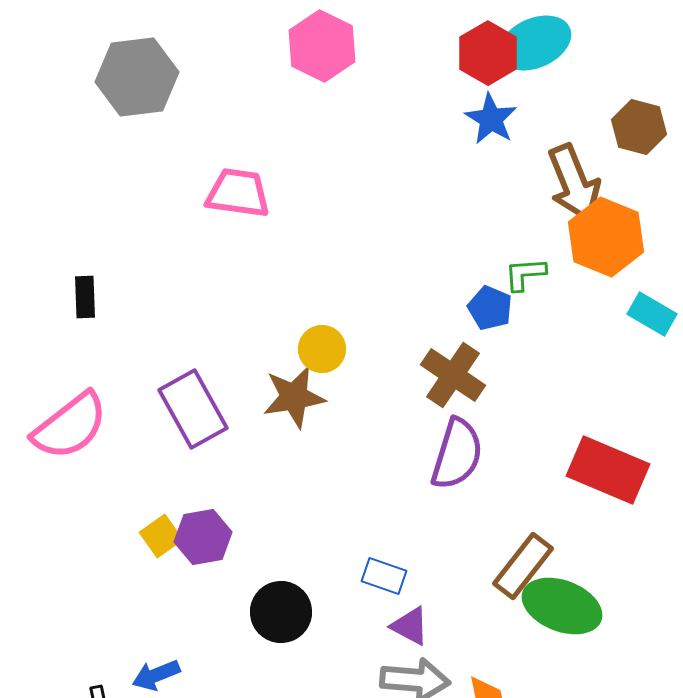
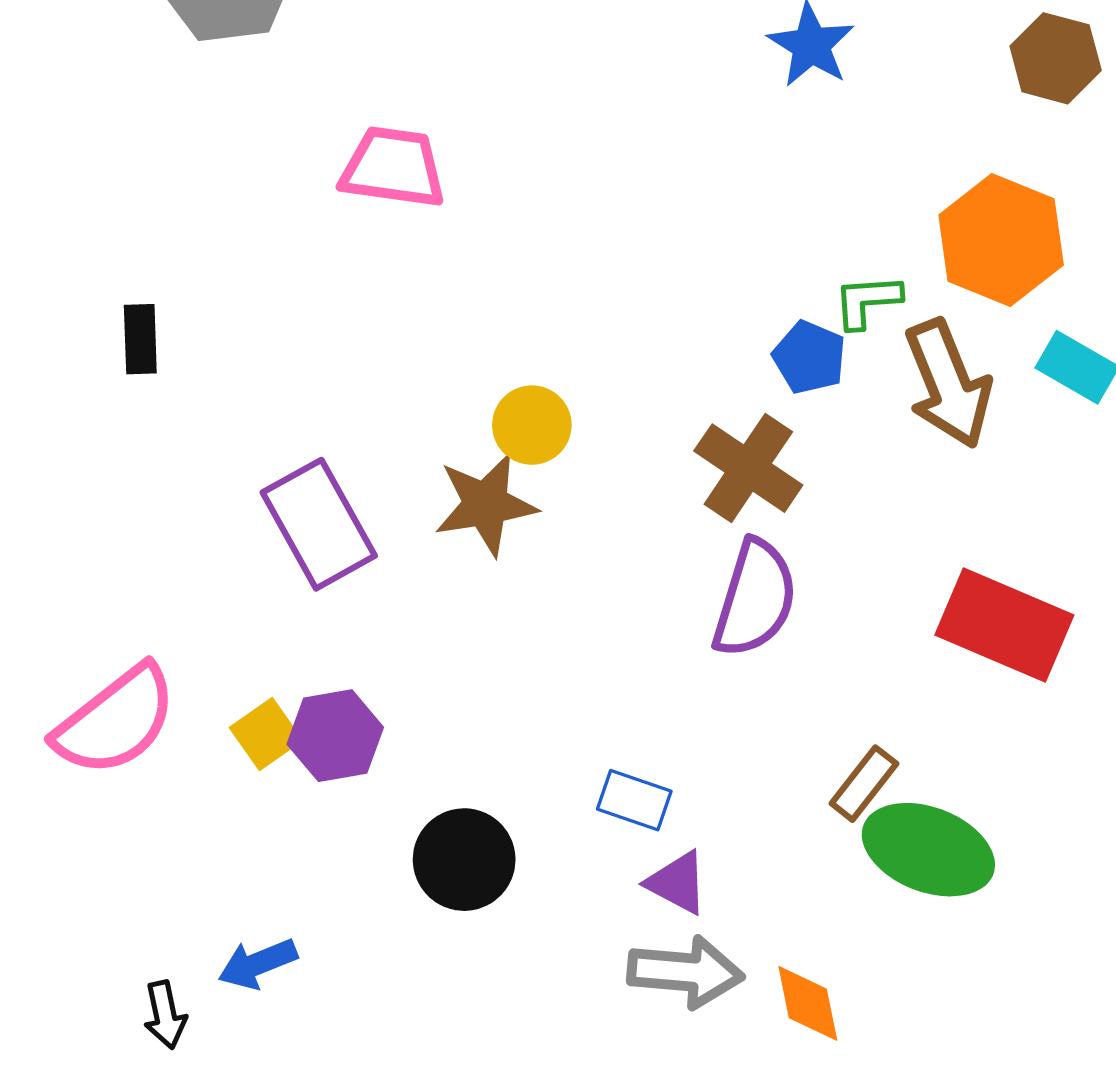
brown arrow: (574, 183) -> (948, 384), moved
pink semicircle: (70, 426) -> (116, 721), moved
brown rectangle: (523, 566) -> (864, 784), size x0.7

